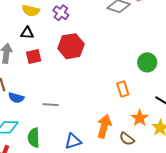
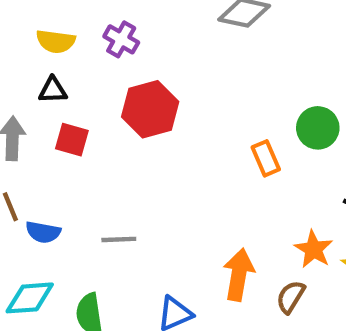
red square: (34, 57) -> (72, 140), turned 35
orange rectangle: (123, 89) -> (266, 158), moved
brown semicircle: (127, 139) -> (291, 297), turned 91

